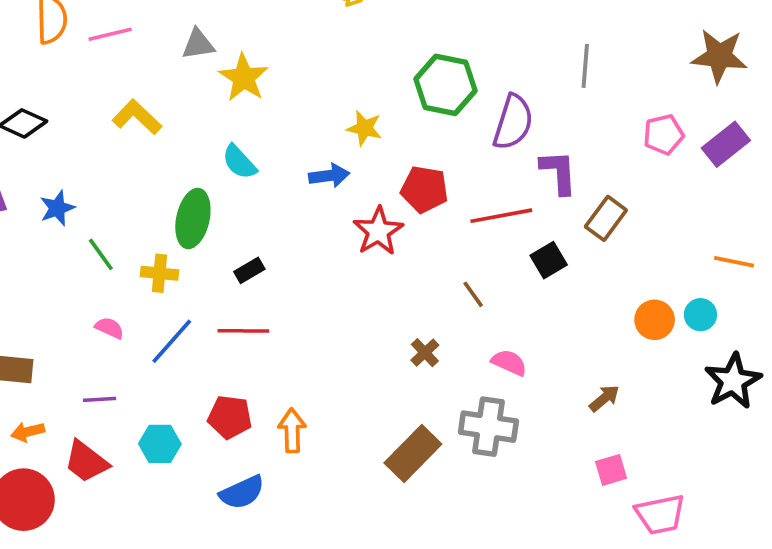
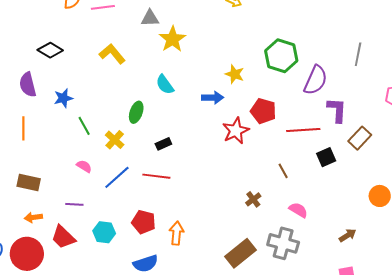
green ellipse: (193, 218) -> (136, 112), size x0.7
yellow cross: (159, 273) -> (115, 140), turned 30

